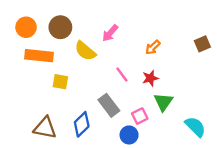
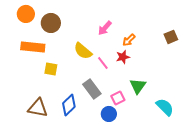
orange circle: (26, 27) -> (26, 14), moved
pink arrow: (110, 33) -> (105, 28), moved
yellow semicircle: (85, 51) -> (83, 51), moved
red star: (150, 78) -> (123, 57), moved

